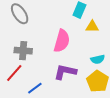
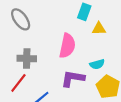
cyan semicircle: (98, 59) -> (97, 64), moved

